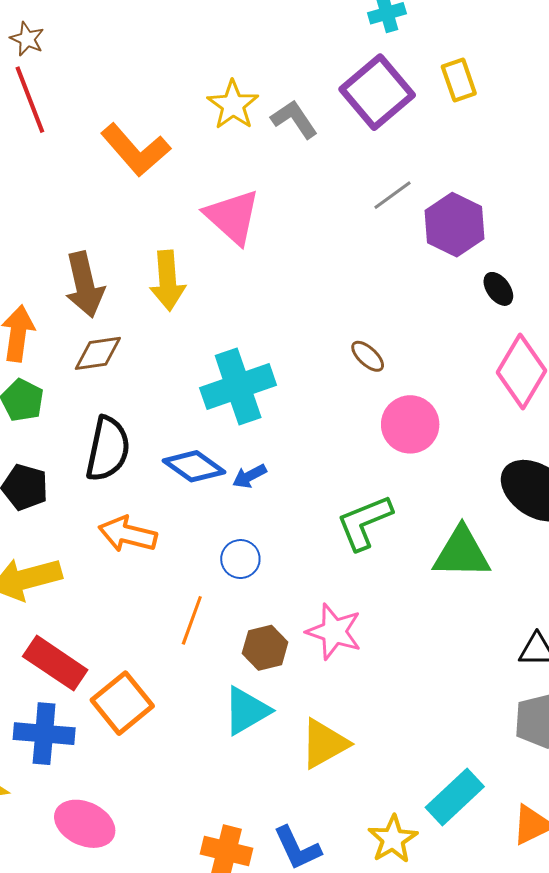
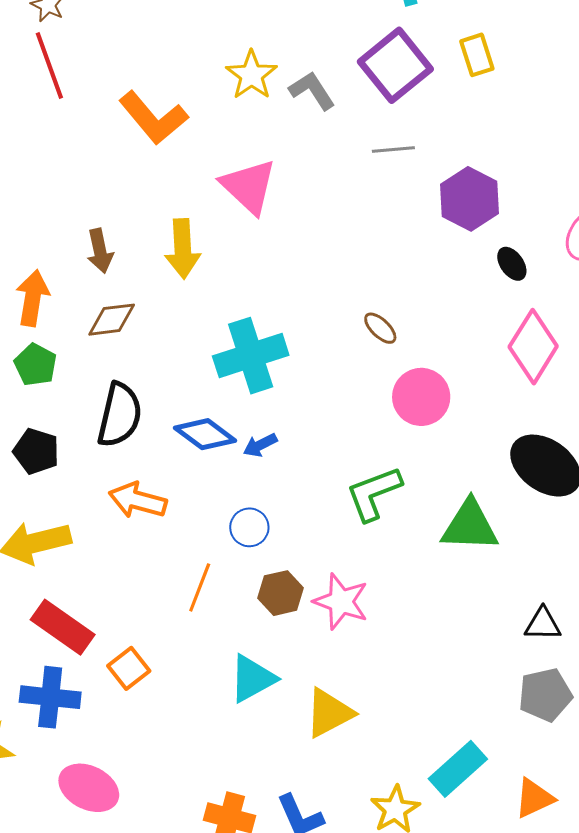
gray line: (393, 195) -> (393, 150), moved, turned 30
brown arrow: (85, 285) -> (100, 251), size x0.7
brown hexagon: (265, 648) -> (281, 593), moved
orange square: (122, 703) -> (129, 668), size x0.7

